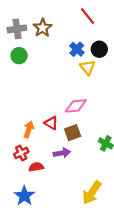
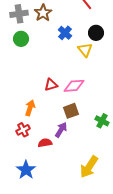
blue cross: (77, 49) -> (65, 33), moved
red triangle: (51, 123) -> (51, 85), moved, turned -48
purple arrow: (62, 153) -> (61, 130), turned -49
red semicircle: (36, 167) -> (45, 143), moved

